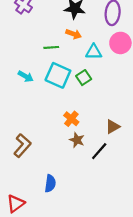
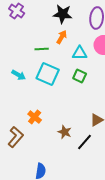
orange arrow: (74, 34) -> (62, 37), turned -80
green square: (84, 78) -> (80, 76), moved, turned -32
orange cross: (71, 119) -> (35, 117), moved

